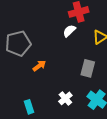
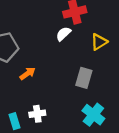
white cross: (65, 98) -> (37, 114), moved, turned 32

